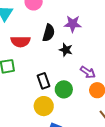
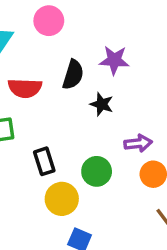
purple arrow: (88, 72) -> (138, 143), turned -42
black rectangle: (44, 81) -> (44, 161), moved

